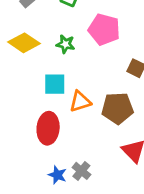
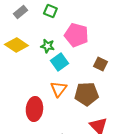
cyan square: (55, 84) -> (59, 62), moved, turned -36
orange triangle: (80, 102) -> (58, 89), turned -36

